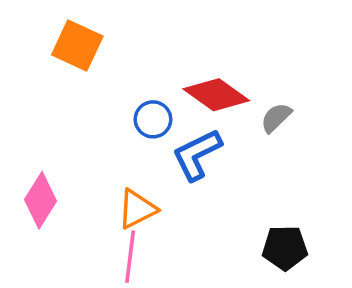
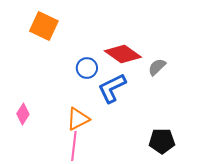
pink diamond: (40, 200) -> (23, 114), size x0.7

